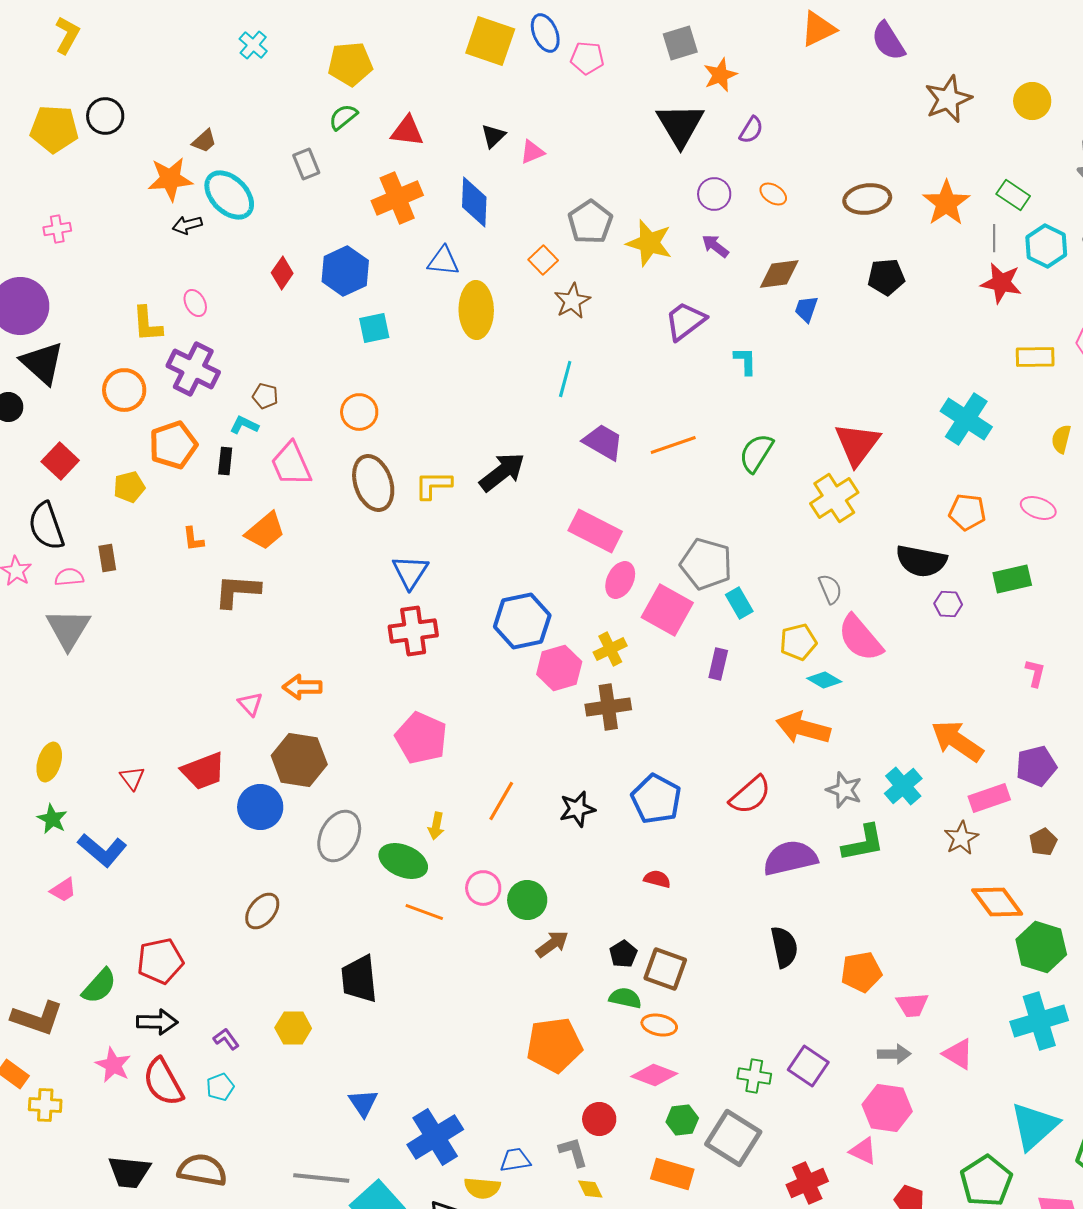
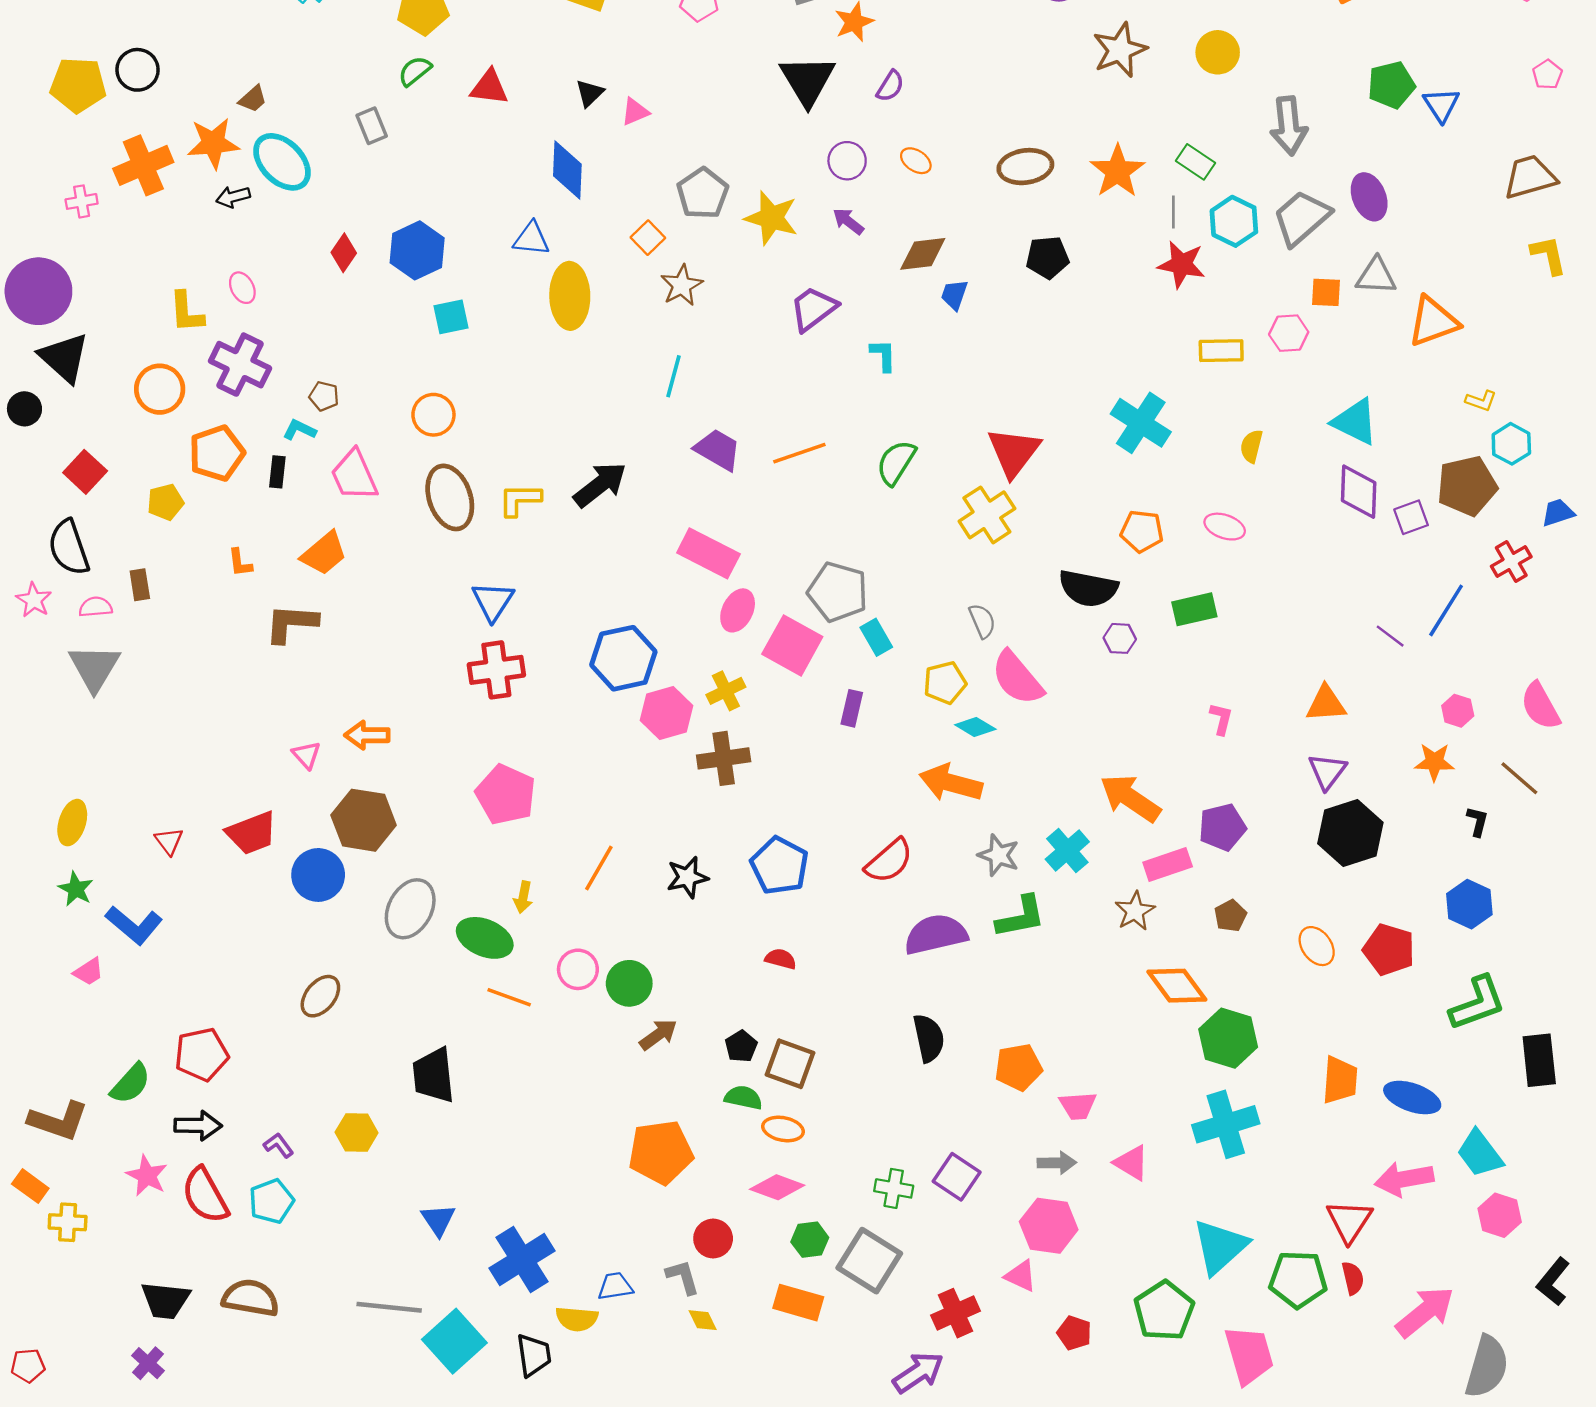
orange cross: (397, 198) -> (143, 165), moved
cyan pentagon: (220, 1087) -> (271, 1201), size x1.4

